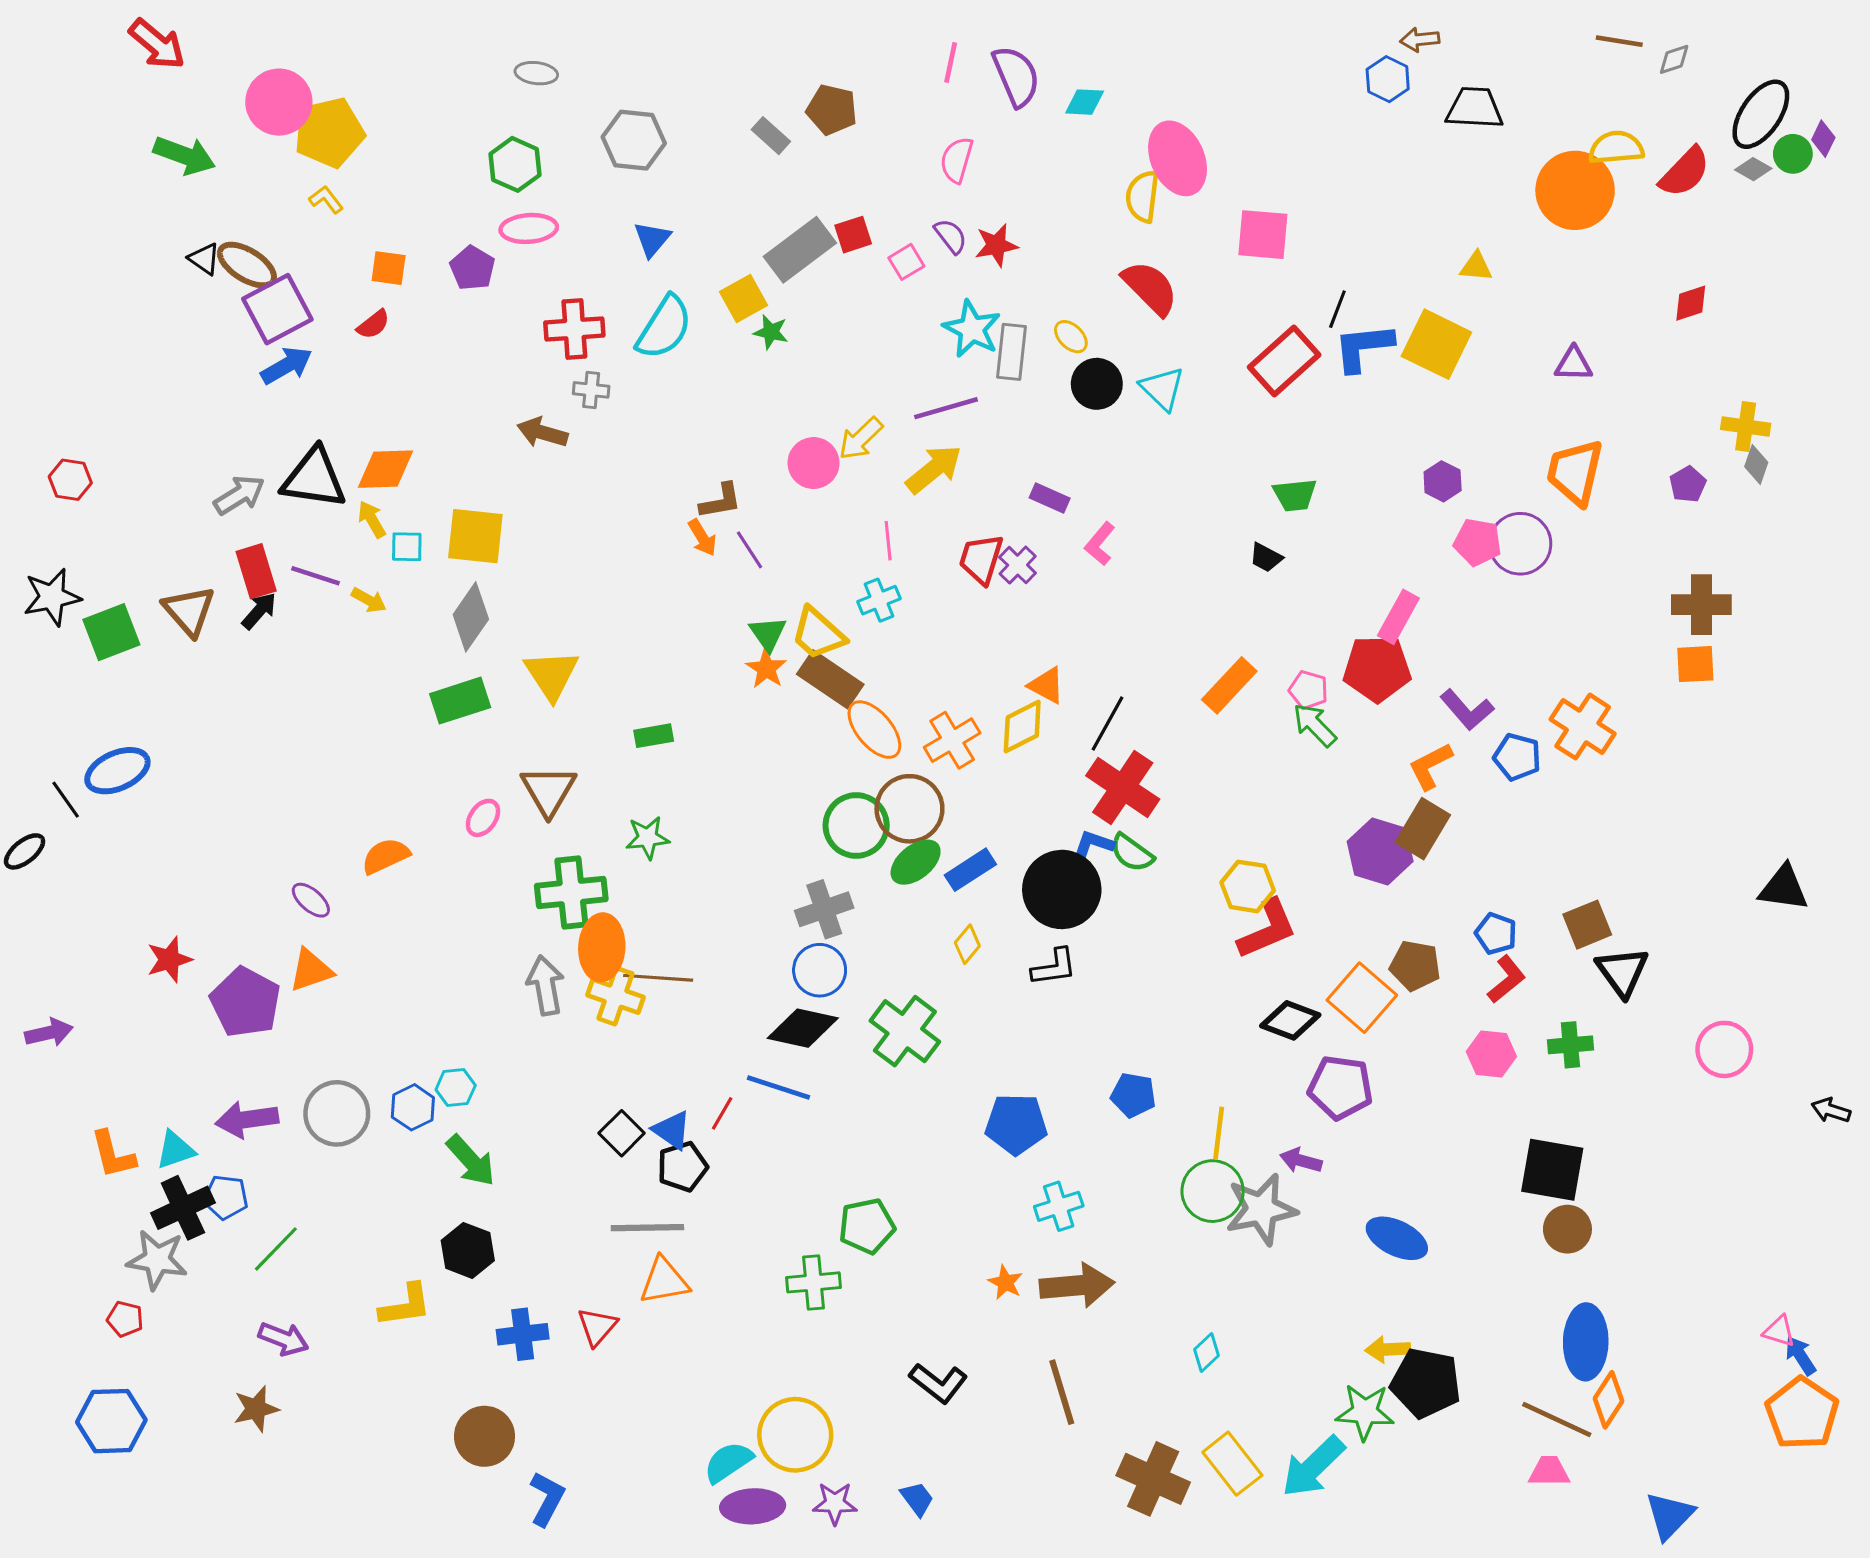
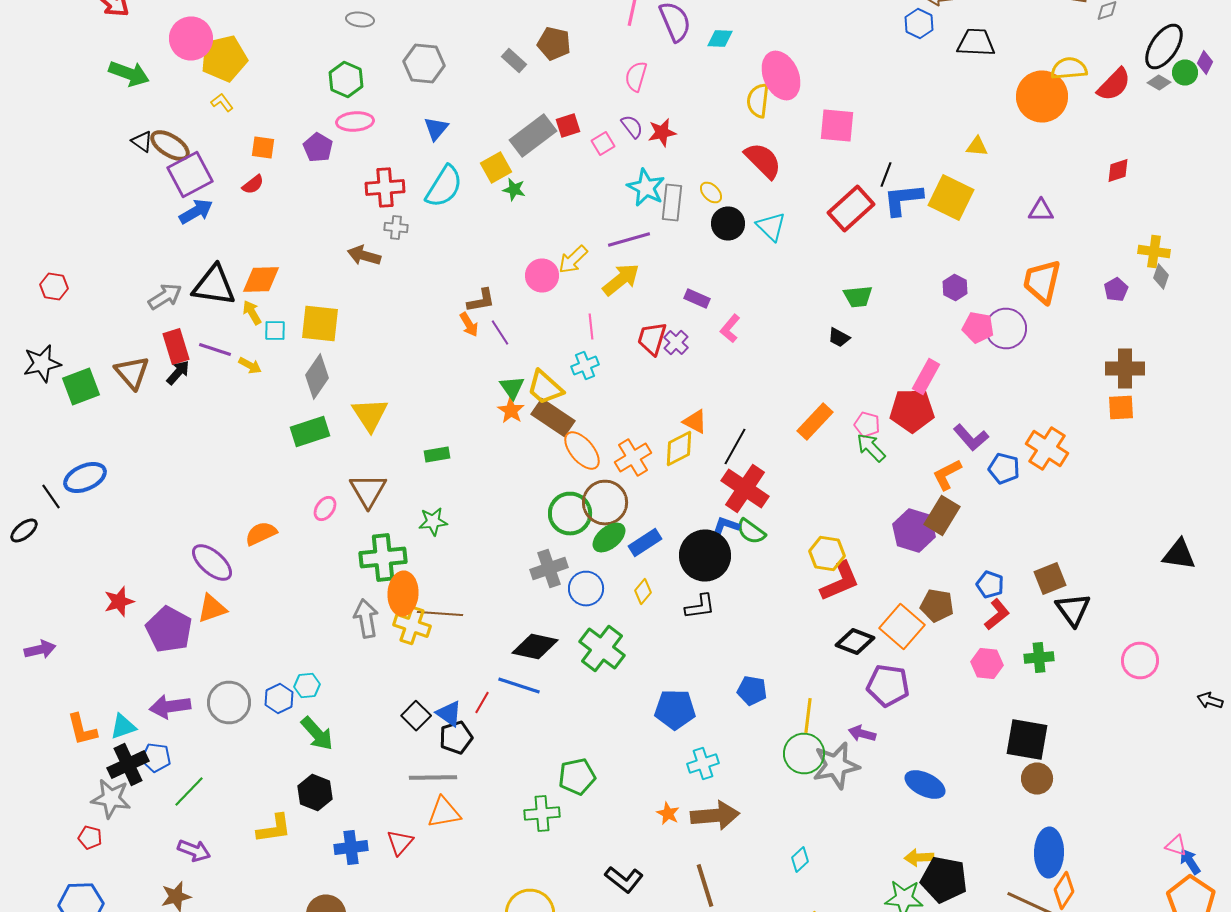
purple ellipse: (311, 900) -> (212, 562), size x1.6
blue circle: (820, 970) -> (586, 588), moved

